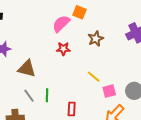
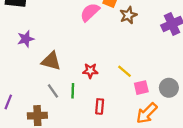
brown star: (96, 39) -> (128, 15), moved
red star: (63, 49) -> (90, 71), moved

